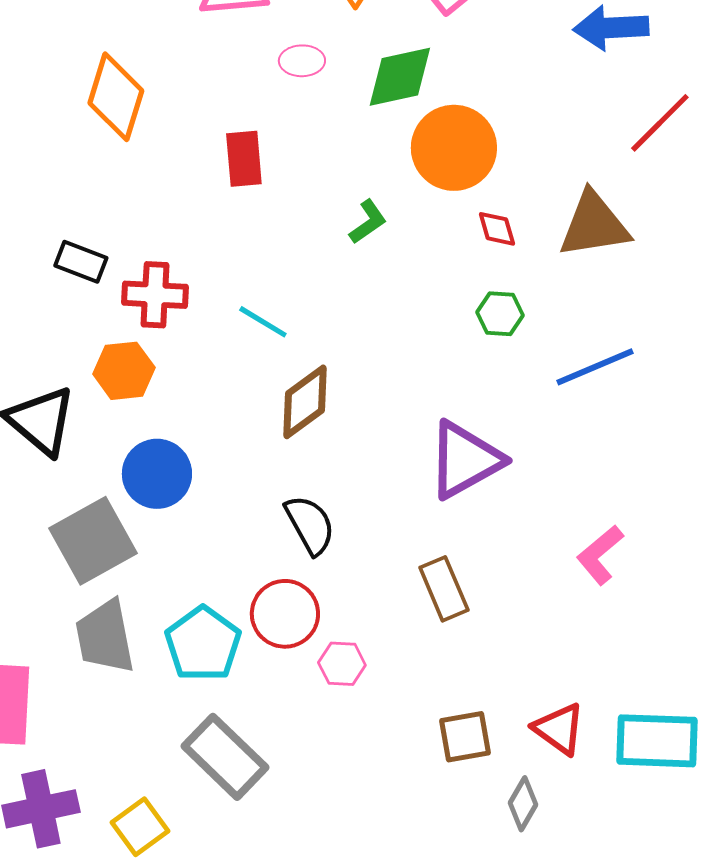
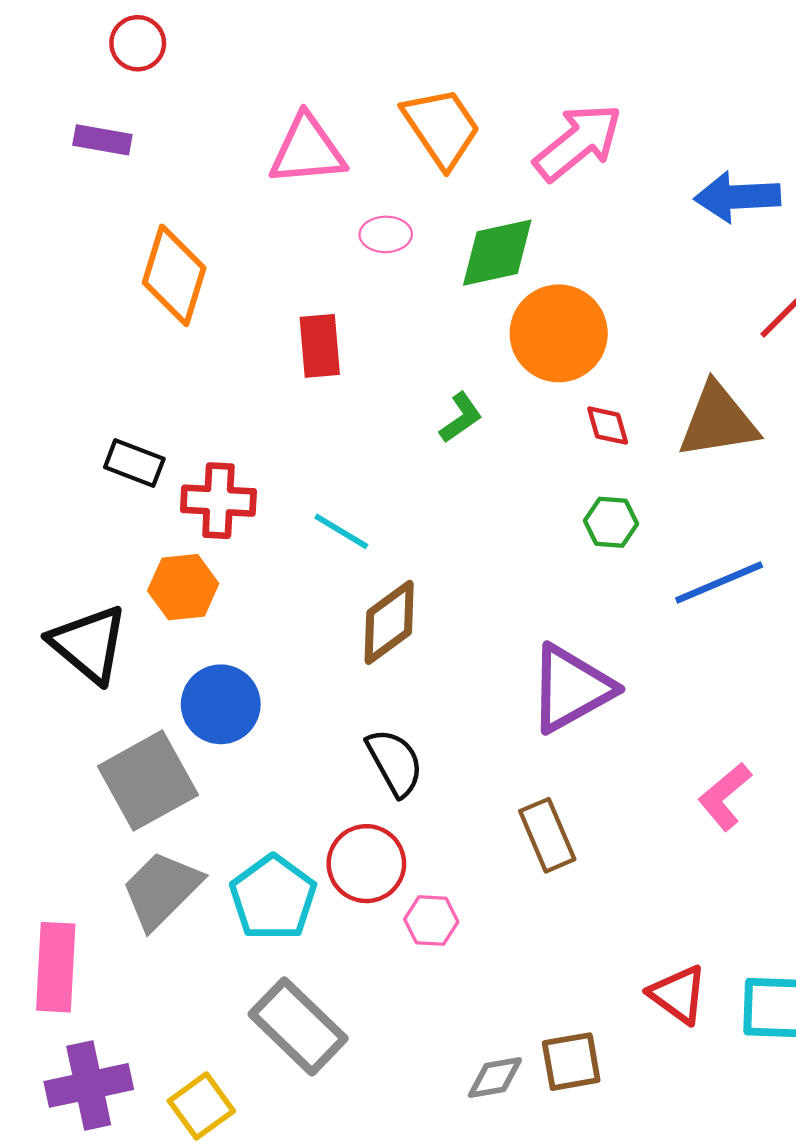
gray trapezoid: (105, 637) -> (162, 890), turned 56
brown square: (465, 737) -> (571, 1062), moved
gray diamond: (523, 804) -> (495, 1077), moved, turned 50

